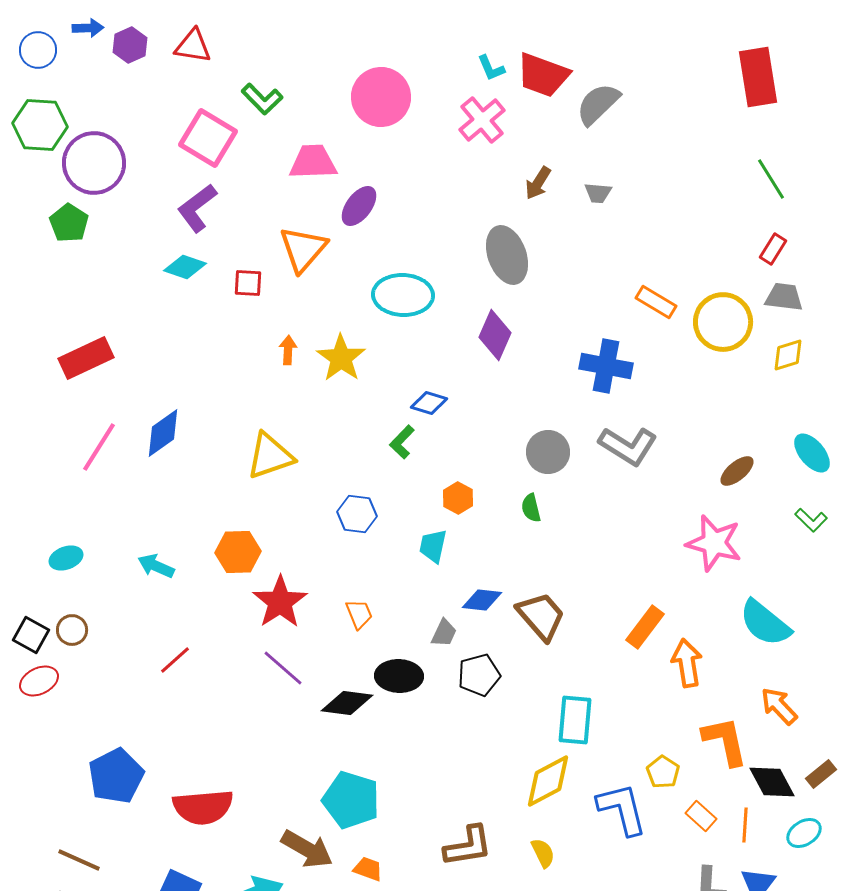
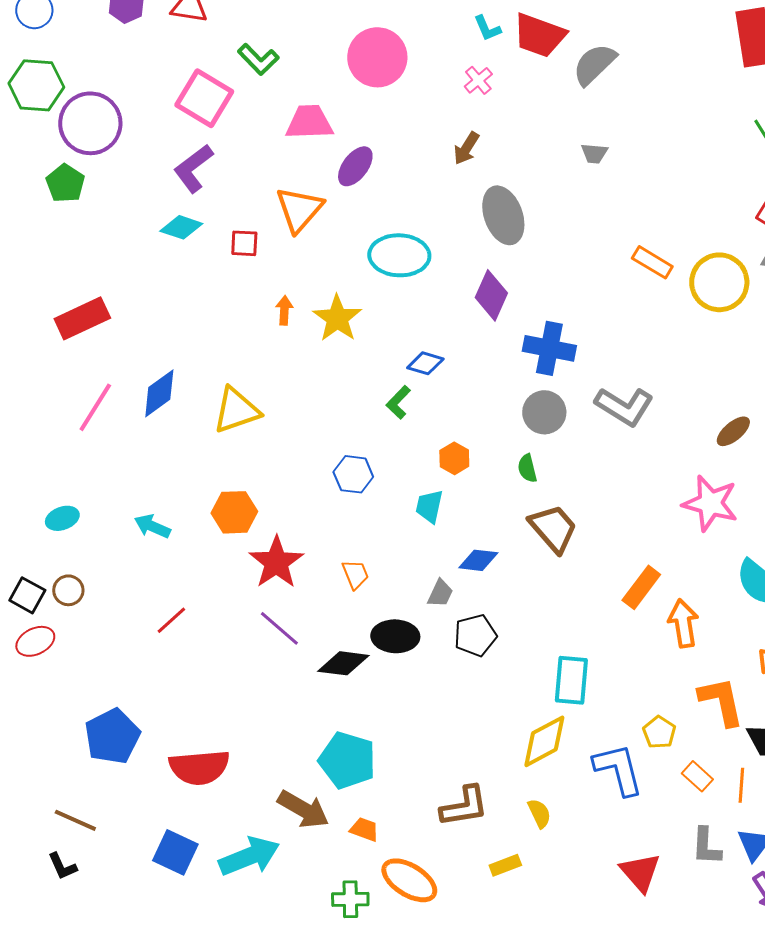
pink cross: (482, 120) -> (478, 80), size x0.6
brown arrow: (538, 183) -> (466, 148), moved
blue cross: (606, 366) -> (549, 348), moved
yellow triangle: (270, 456) -> (236, 410), moved
brown trapezoid: (541, 616) -> (553, 528), moved

